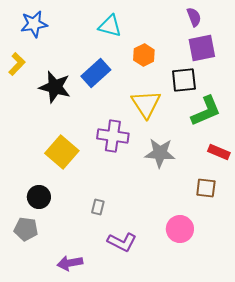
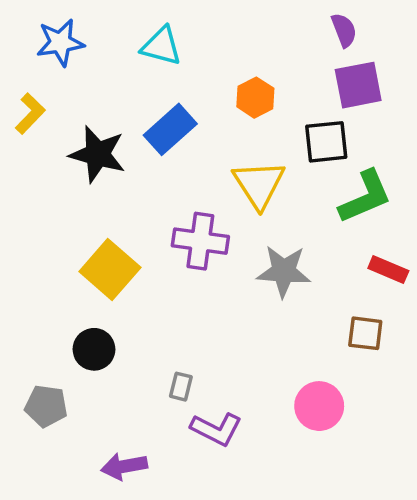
cyan triangle: (110, 26) -> (161, 46), moved
black circle: (39, 197) -> (94, 349), moved
gray rectangle: (98, 207) -> (181, 387), moved

